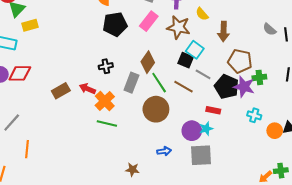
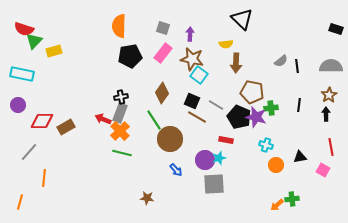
yellow semicircle: (202, 14) -> (226, 44), moved, turned -56
yellow rectangle: (30, 25) -> (54, 51), moved
gray semicircle: (270, 29) -> (281, 61), turned -80
cyan square: (195, 50) -> (199, 75), moved
black square: (186, 60) -> (192, 101), moved
red diamond: (20, 73) -> (42, 121), moved
gray rectangle: (131, 83) -> (120, 113), moved
green line: (159, 83) -> (154, 120), moved
brown rectangle: (61, 91) -> (66, 127), moved
orange circle: (275, 131) -> (276, 165), moved
blue arrow: (164, 151) -> (176, 170), moved, turned 56

